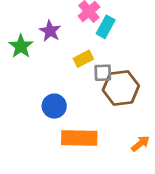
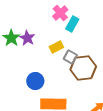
purple star: (50, 31) -> (27, 38), moved
gray square: (103, 73) -> (70, 57), turned 32

